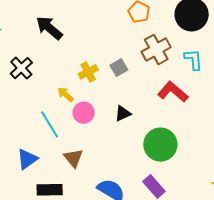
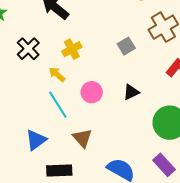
yellow cross: (88, 72) -> (72, 49), moved
yellow arrow: (65, 94) -> (57, 74), moved

